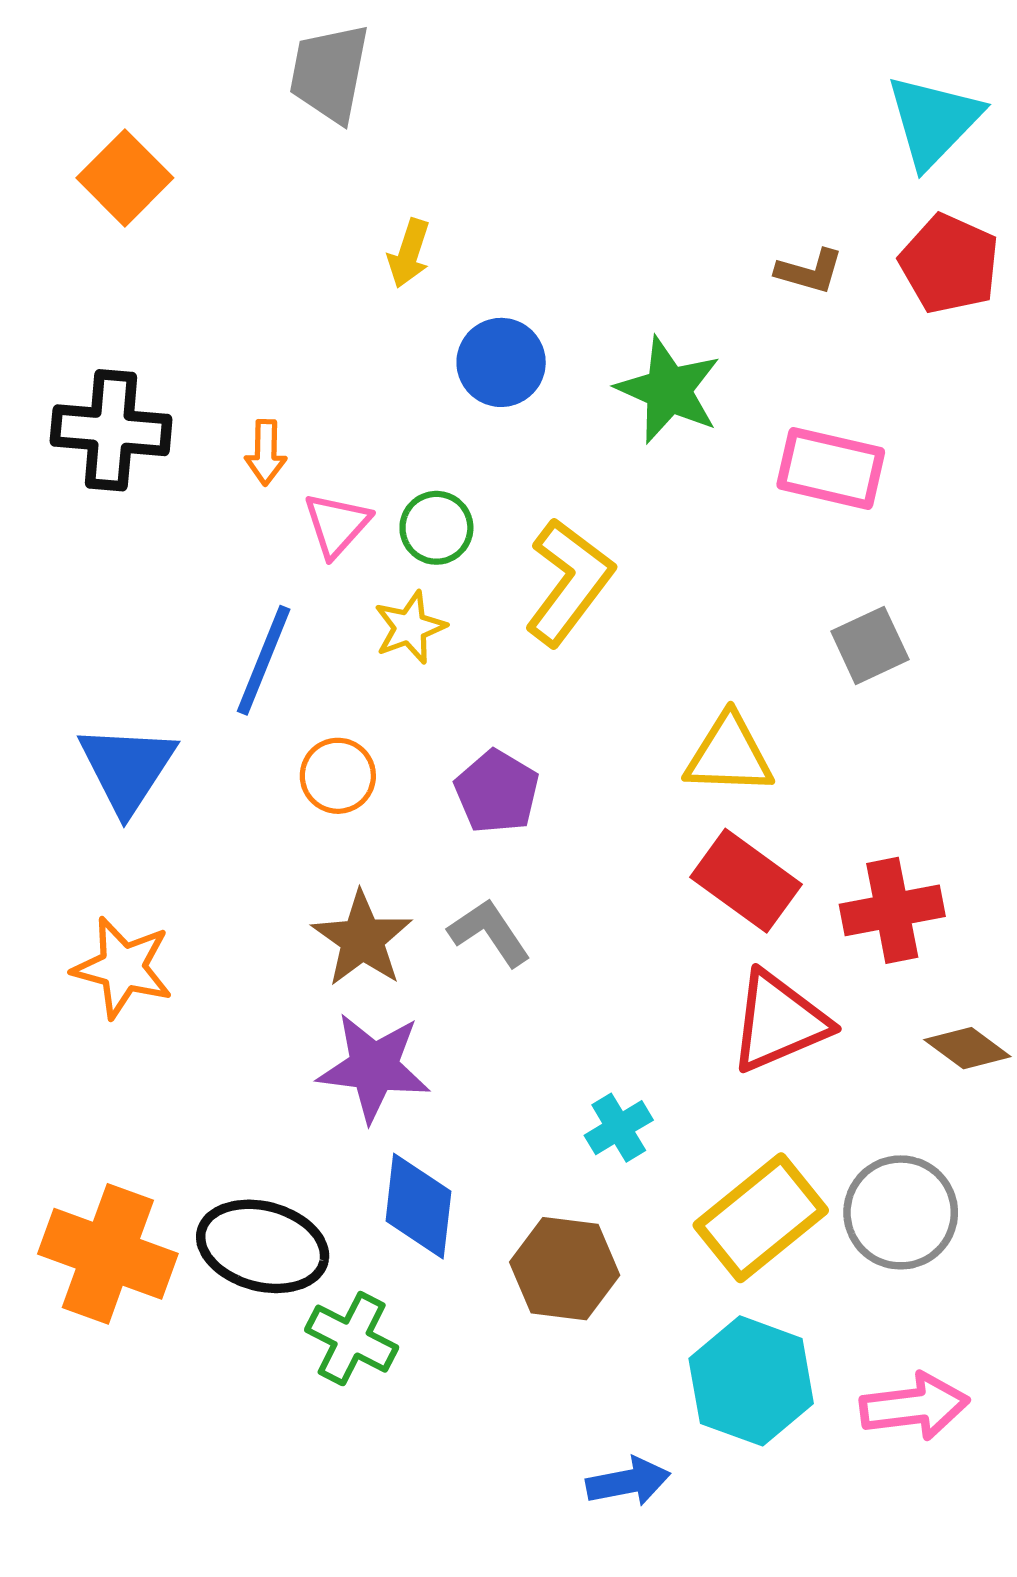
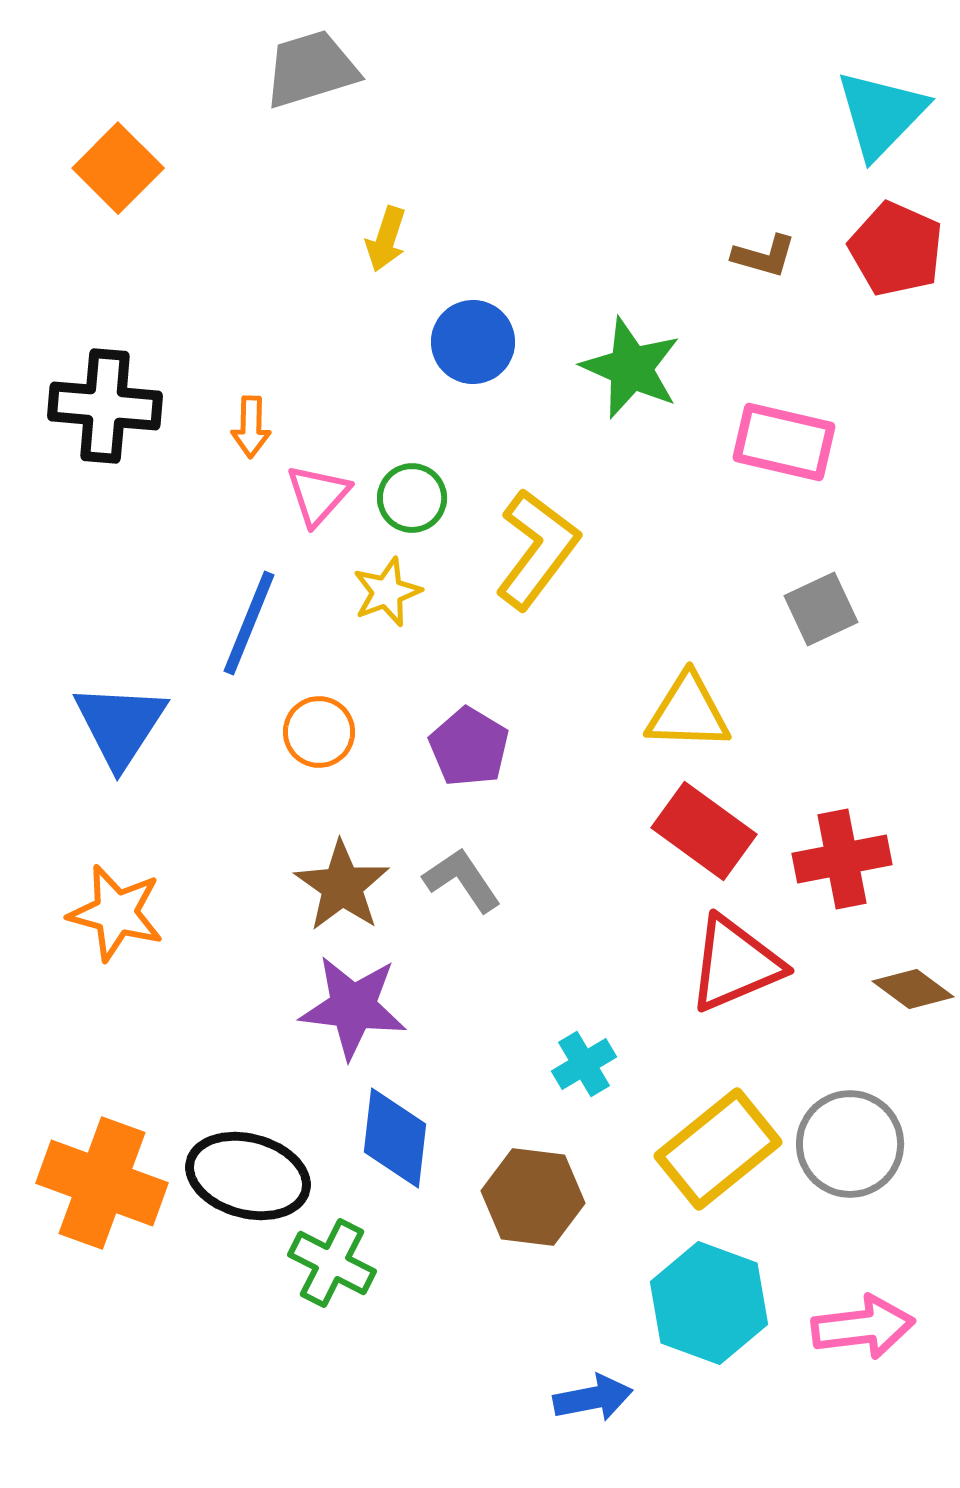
gray trapezoid: (329, 73) -> (311, 69), turned 62

